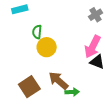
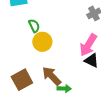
green semicircle: (37, 32) -> (34, 26), turned 144

